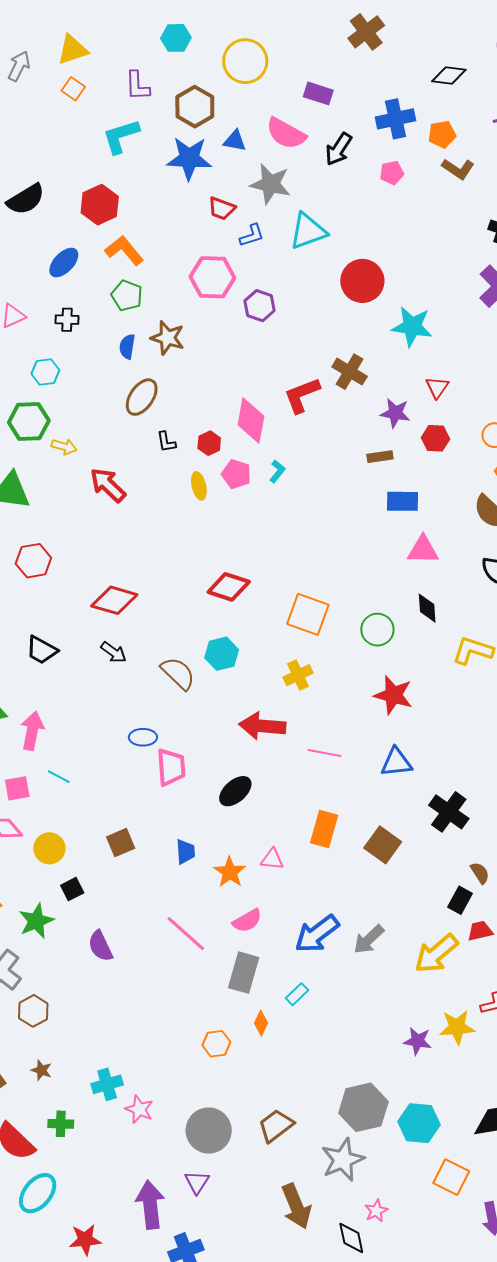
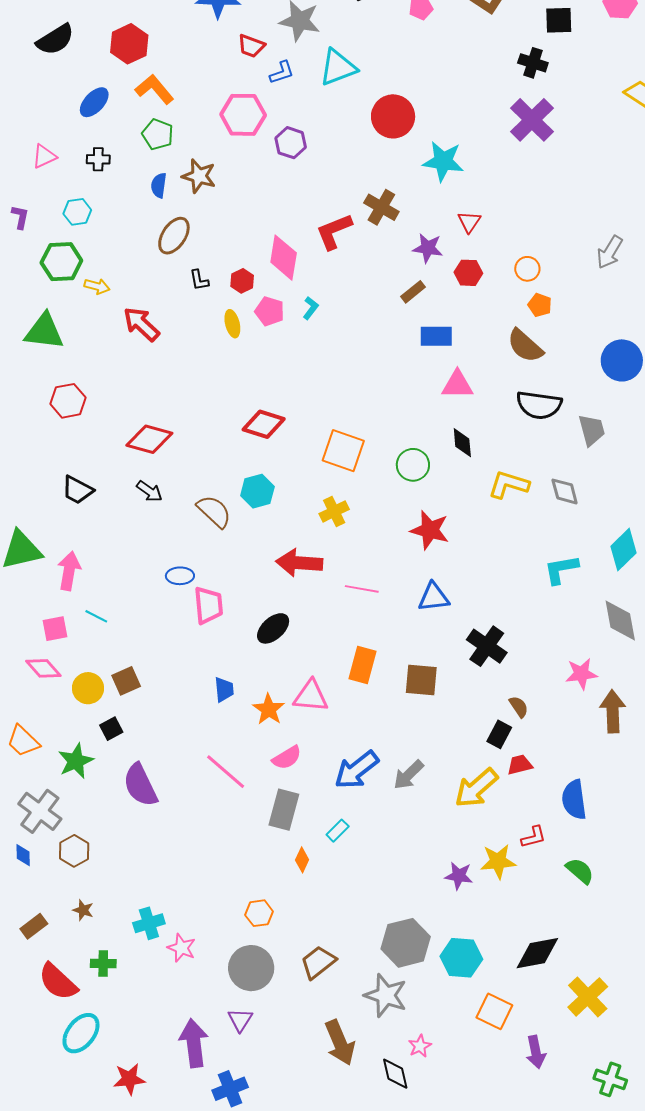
brown rectangle: (380, 457) -> (413, 292), turned -30
brown square: (121, 843) -> (126, 681), moved
brown square: (383, 845) -> (421, 680), turned -30
pink triangle: (272, 859) -> (311, 696), size x1.5
purple semicircle: (100, 946) -> (140, 785), size x1.4
orange hexagon: (216, 1044) -> (259, 913), moved
gray star: (343, 1160) -> (386, 995), turned -30

